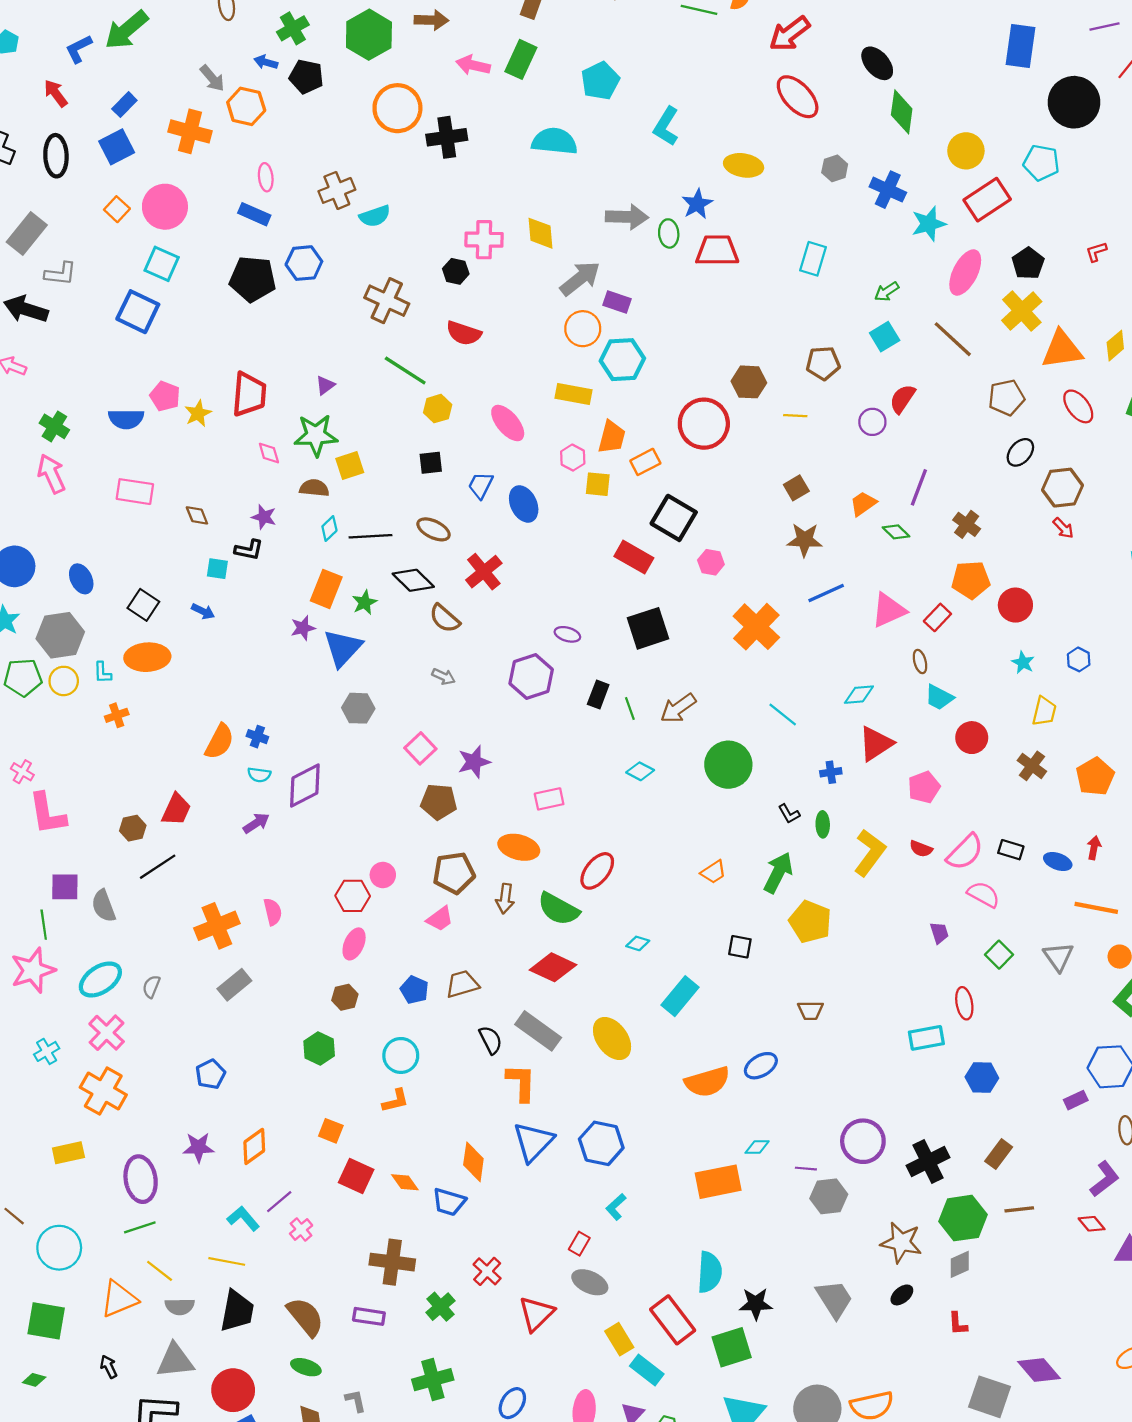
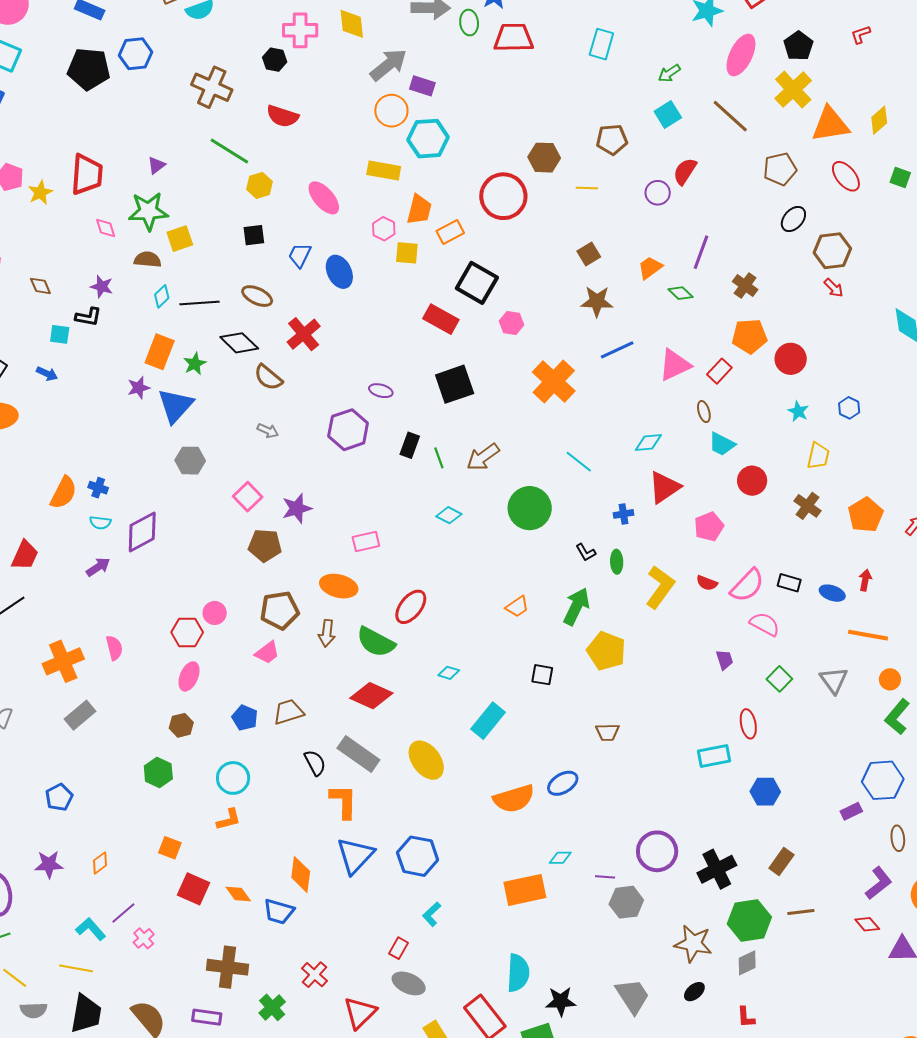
orange diamond: (254, 1146) -> (100, 863), size x0.7

